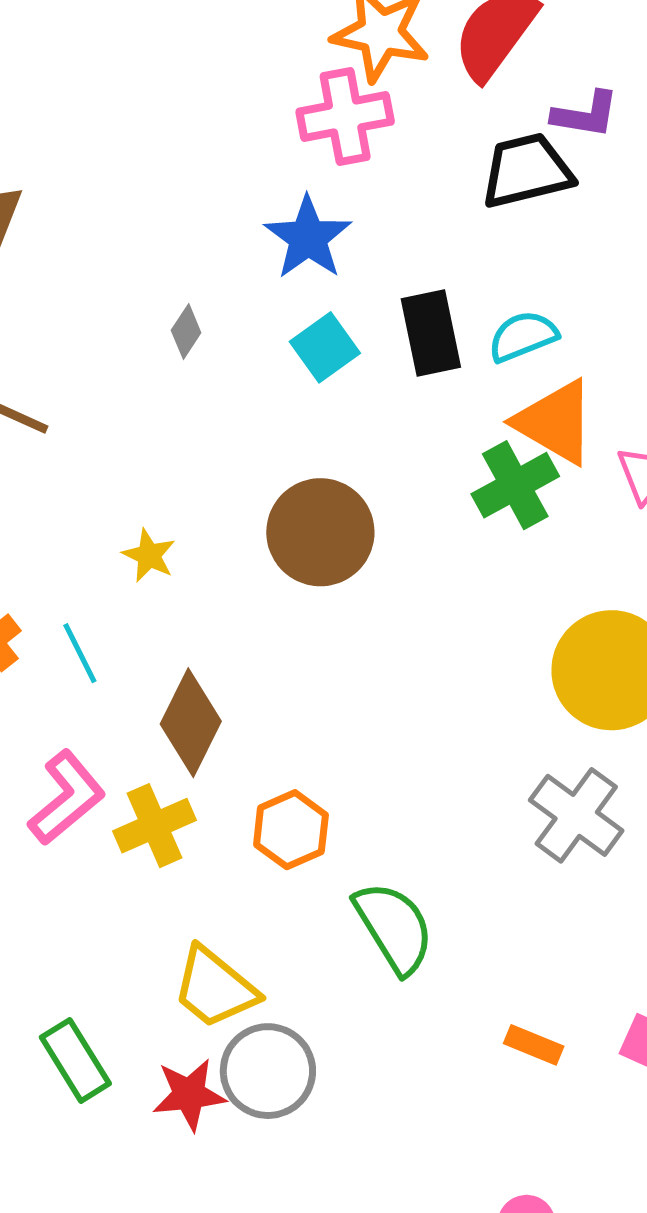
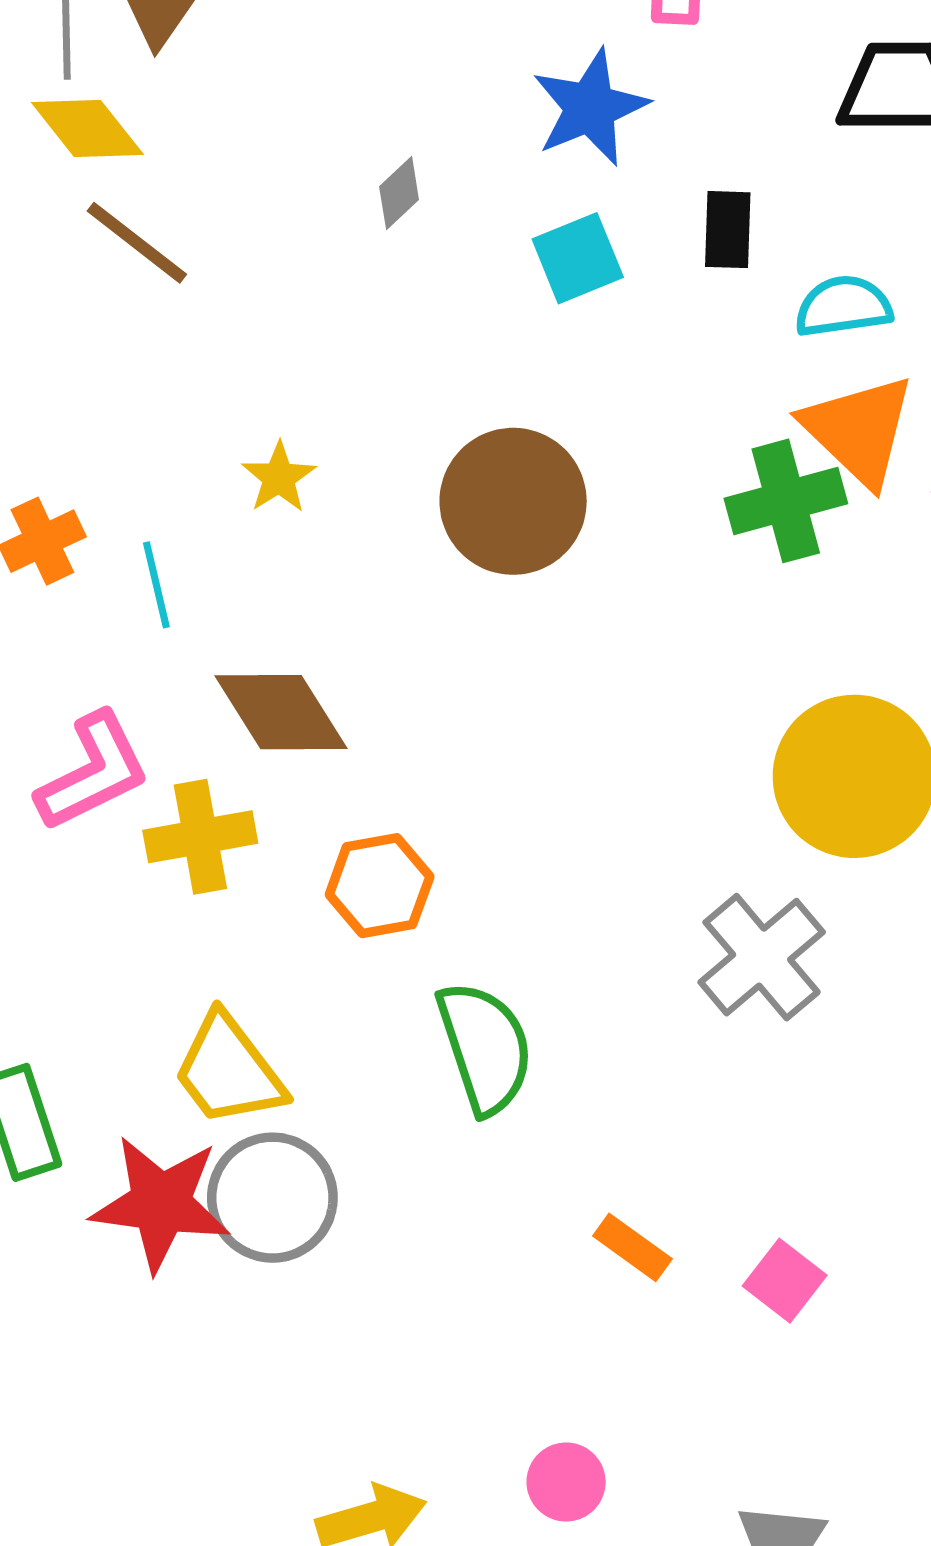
black rectangle: (431, 333) -> (728, 230), moved, size x0.7
brown diamond: (191, 723) -> (281, 712), turned -72
red star: (189, 1094) -> (161, 1203), size x1.4

